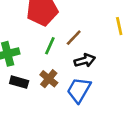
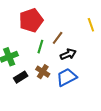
black rectangle: (19, 82) -> (21, 77), turned -40
blue trapezoid: (79, 90) -> (67, 77), turned 40

